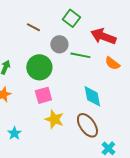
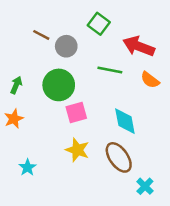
brown line: (33, 27) -> (41, 35), moved
gray circle: (59, 44) -> (66, 46), moved
pink square: (43, 95) -> (76, 112), moved

